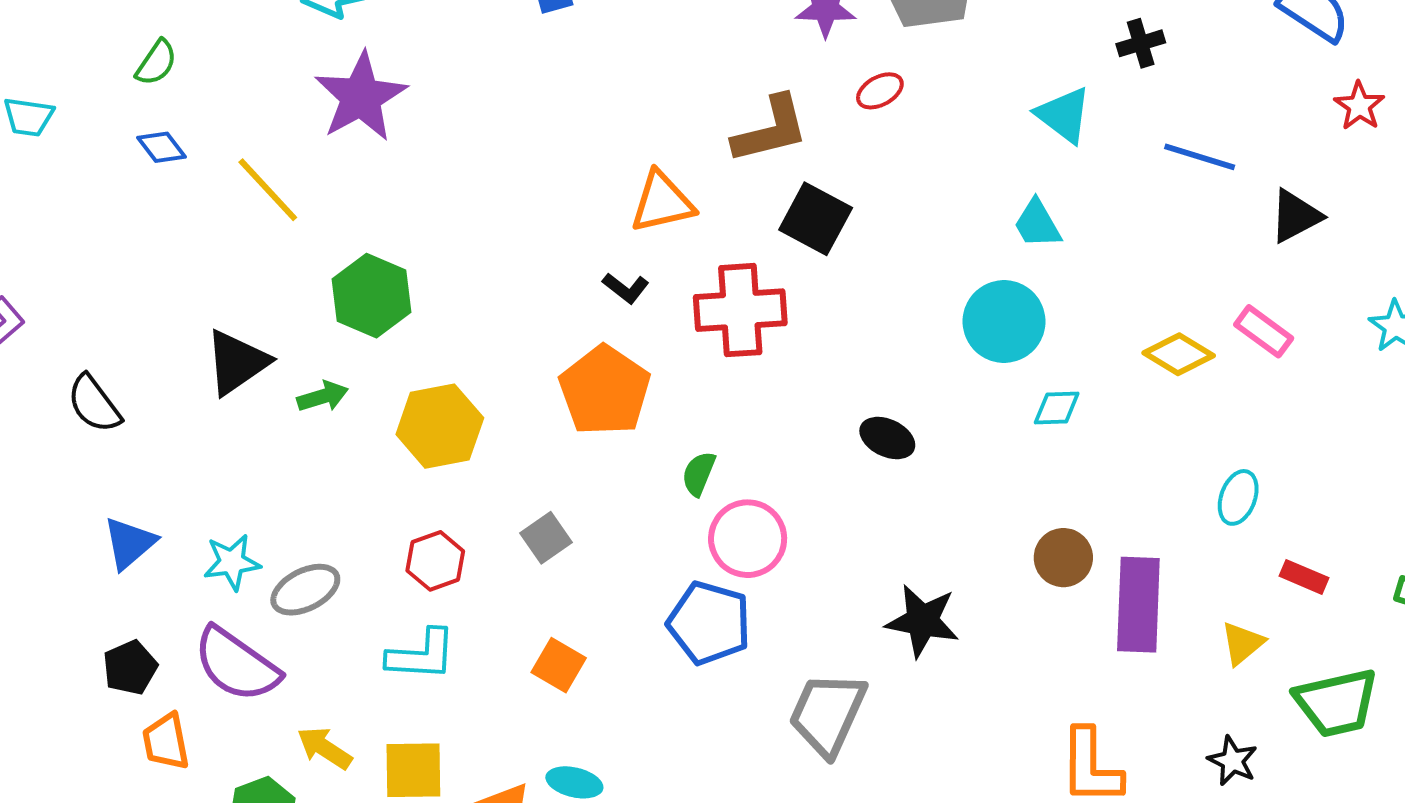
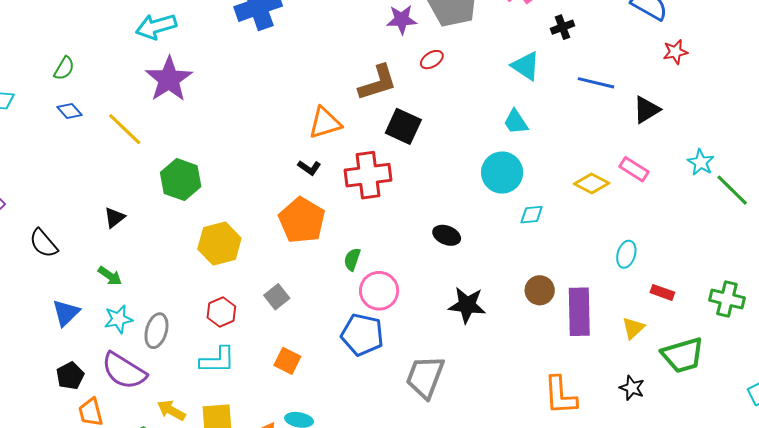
red star: (1359, 106) -> (675, 52), turned 30
black triangle: (237, 362) -> (114, 218), size x0.6
green arrow: (323, 397) -> (110, 276), moved, turned 55
gray ellipse: (305, 590) -> (156, 331), turned -44
black star: (922, 621) -> (467, 305), moved

